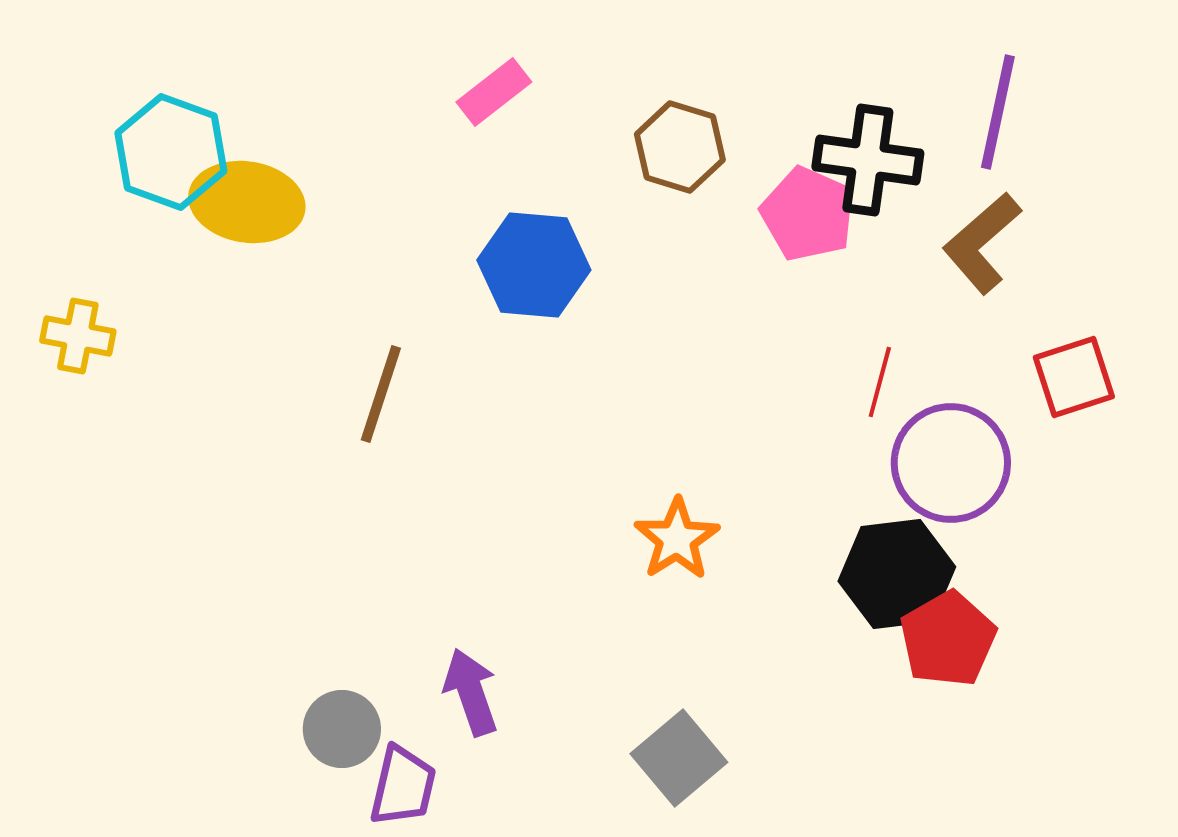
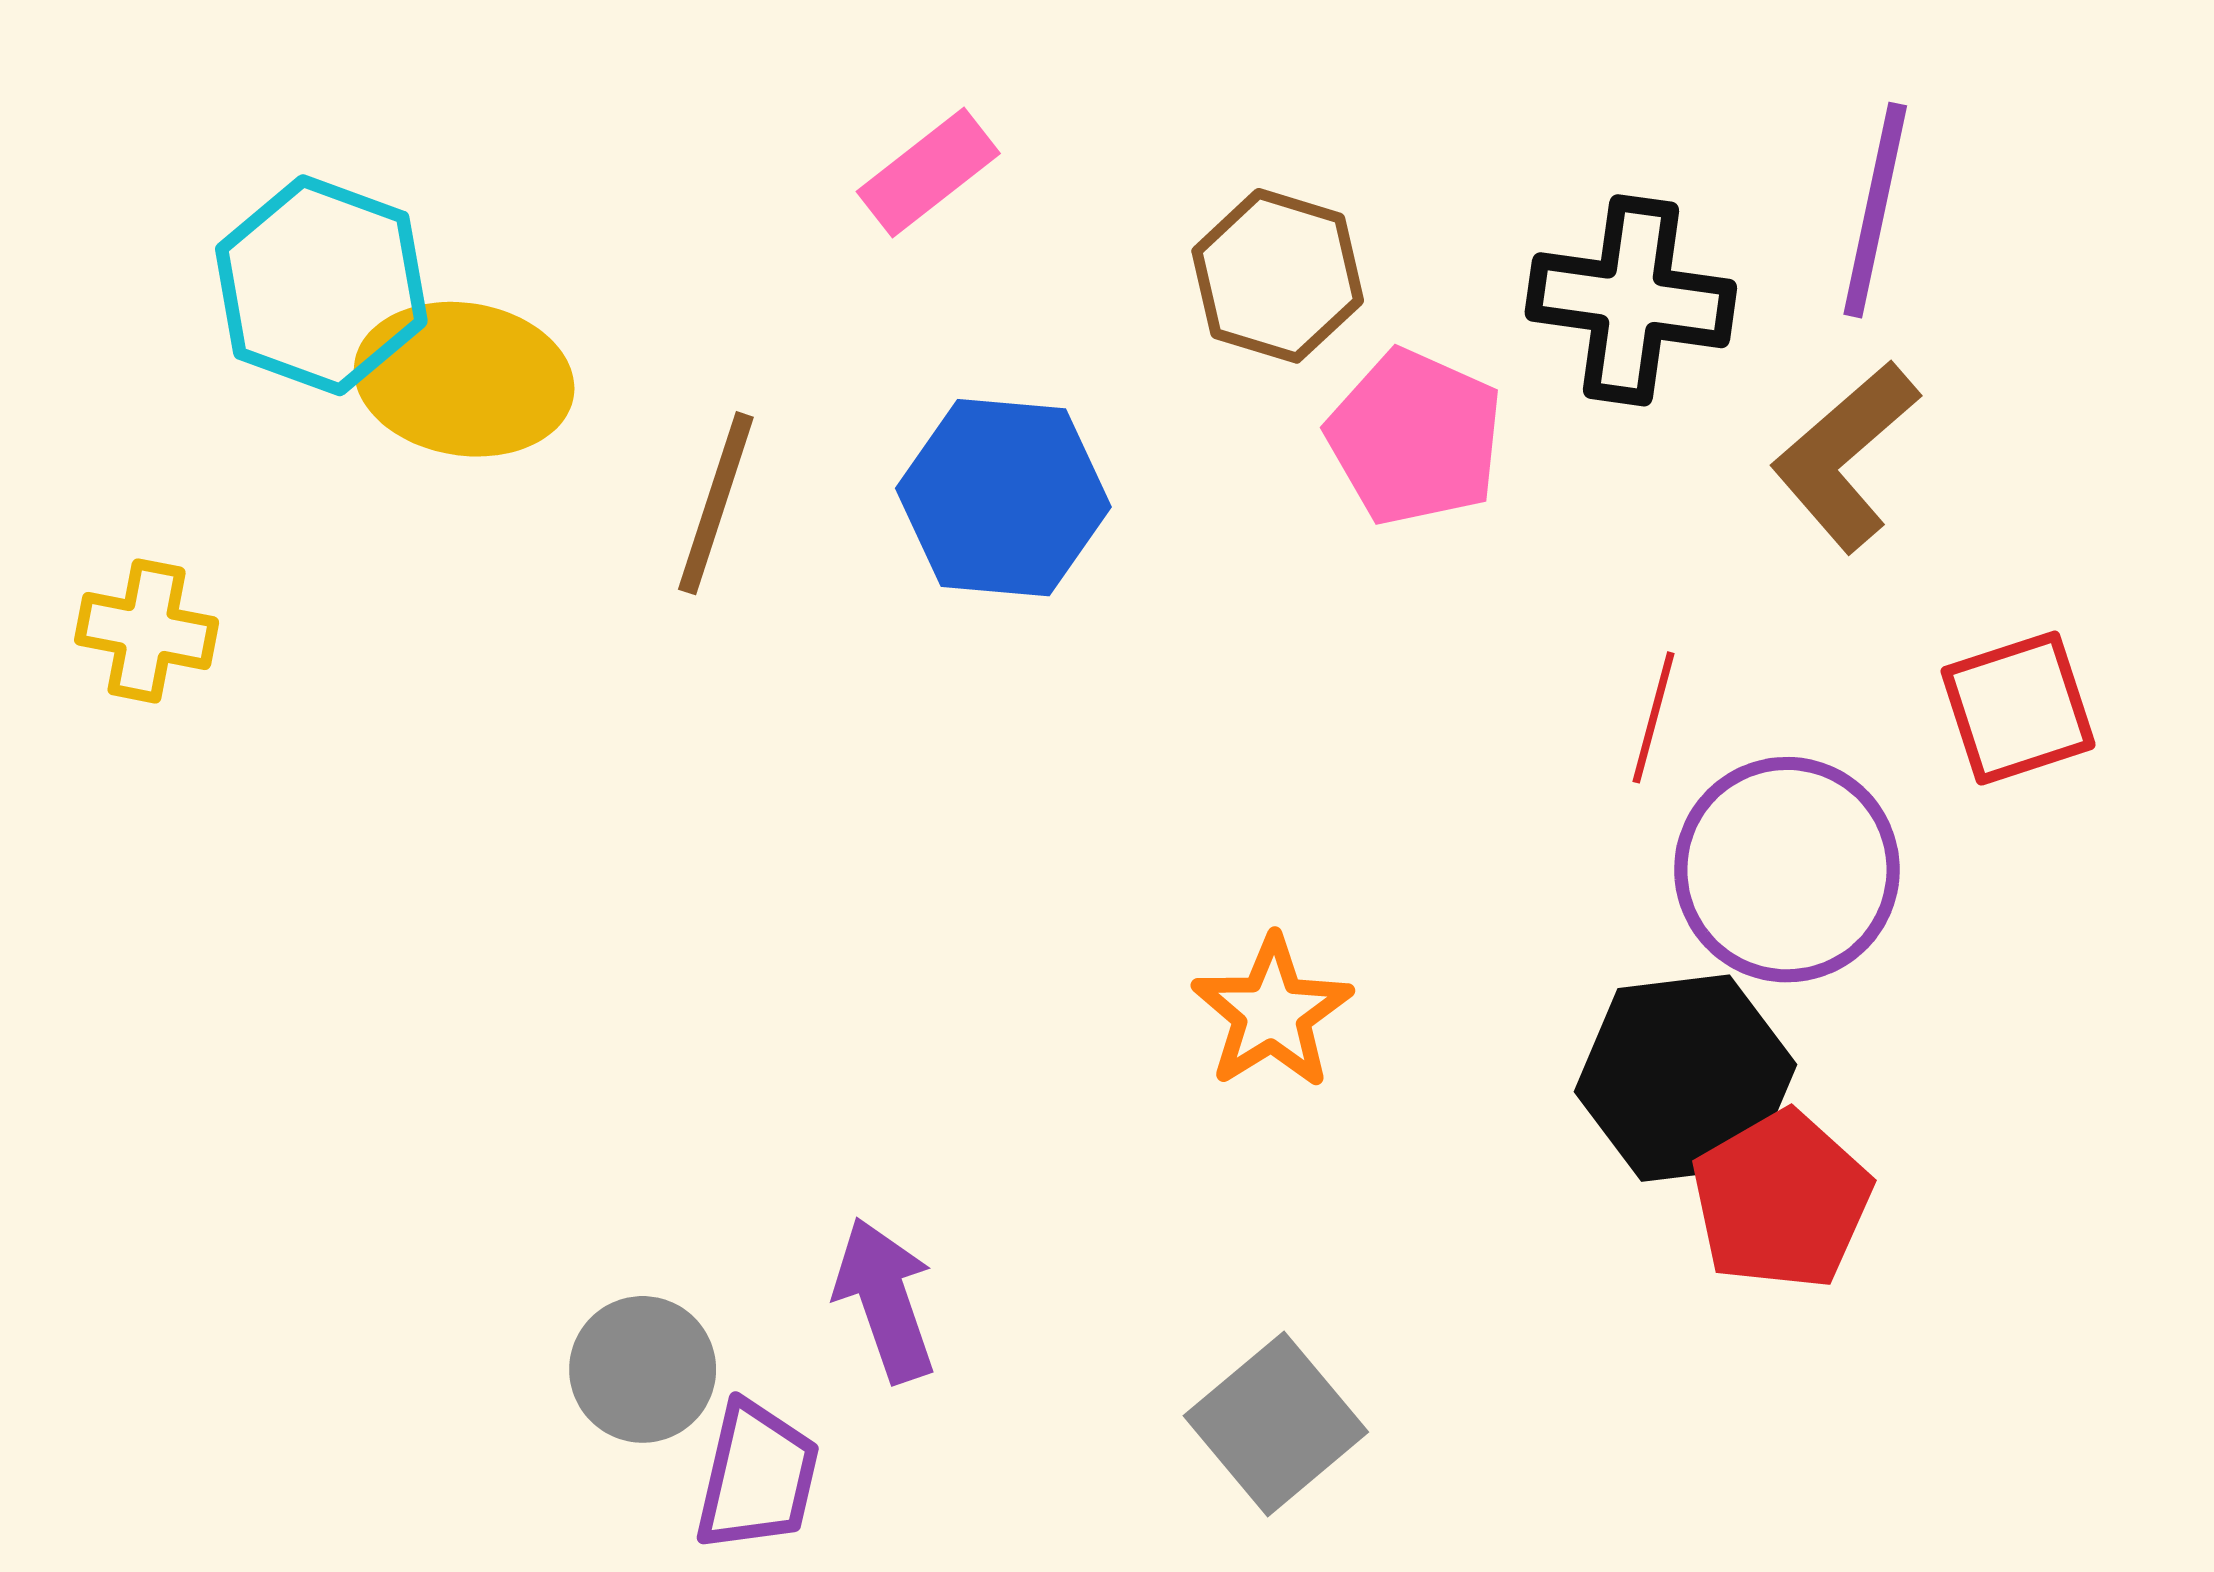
pink pentagon: (808, 214) -> (1415, 437), moved
brown line: (381, 394) -> (716, 503), moved

